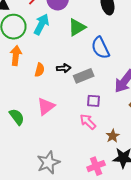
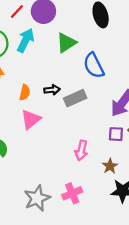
purple square: (94, 101) -> (116, 134), moved
pink triangle: (46, 106) -> (31, 119), moved
pink arrow: (88, 122) -> (81, 150), turned -120
pink cross: (96, 166) -> (72, 193), moved

